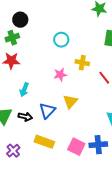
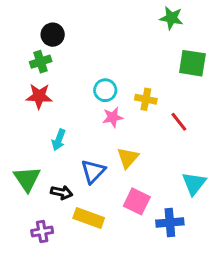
cyan circle: (61, 40) -> (105, 90), moved
black arrow: (25, 117) -> (62, 192), moved
pink square: (76, 147) -> (137, 201), moved
purple cross: (13, 151) -> (42, 232), turned 32

